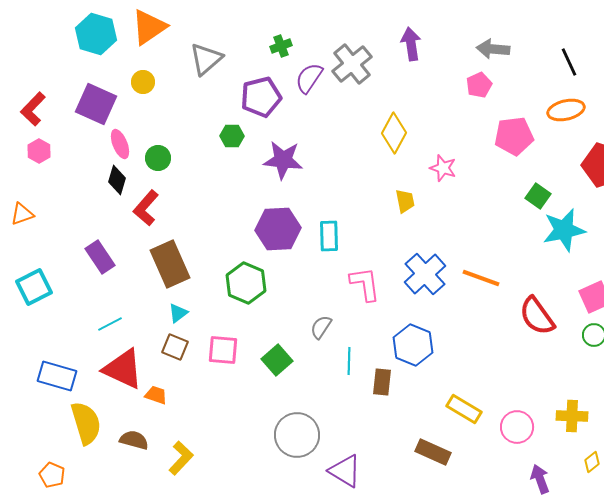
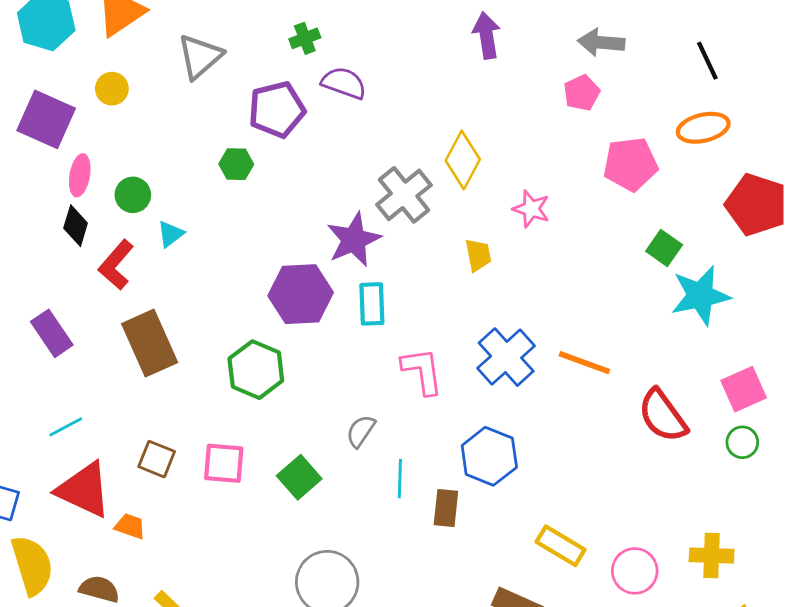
gray cross: (352, 64) -> (404, 195), moved
purple semicircle: (309, 78) -> (344, 83), turned 76
pink ellipse: (120, 144) -> (80, 175), turned 32
purple star: (283, 160) -> (354, 240), moved, turned -30
cyan triangle: (178, 313) -> (171, 234), moved

